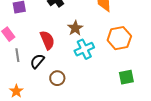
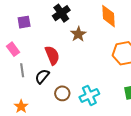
brown star: (75, 28) -> (78, 34), moved
cyan cross: (84, 49) -> (89, 95), moved

